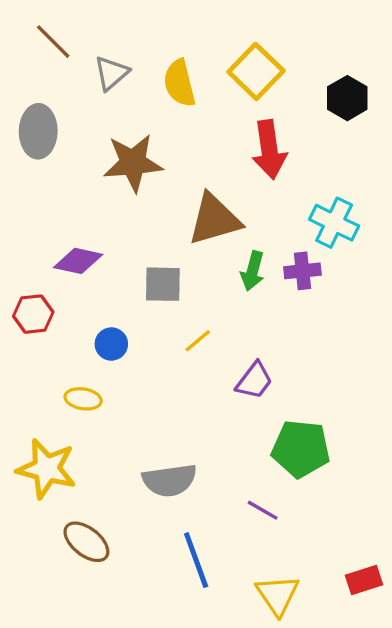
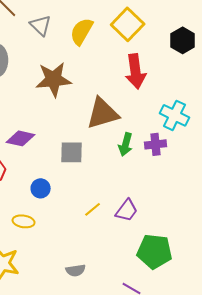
gray triangle: (111, 73) -> (41, 25), turned -35
yellow semicircle: (179, 83) -> (82, 31), turned 44
yellow line: (198, 341) -> (93, 209), moved
gray semicircle: (170, 480) -> (76, 270), size x0.6

